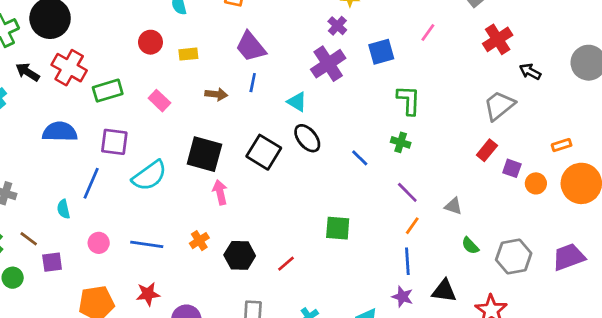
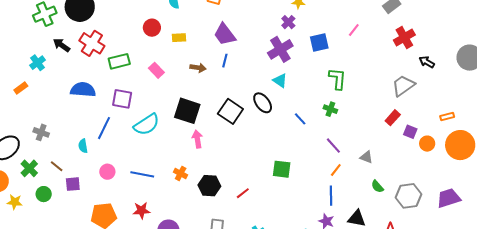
cyan triangle: (297, 102) -> (280, 81), moved
orange cross: (199, 241) -> (181, 173), turned -32

